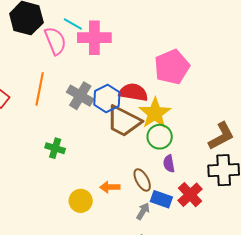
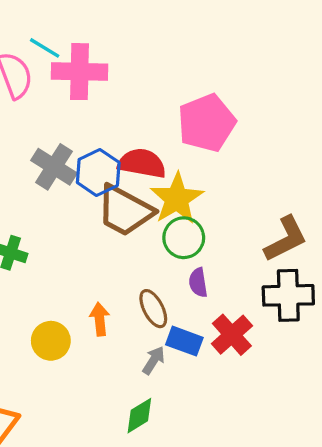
orange arrow: (110, 187) -> (100, 319), turned 84

